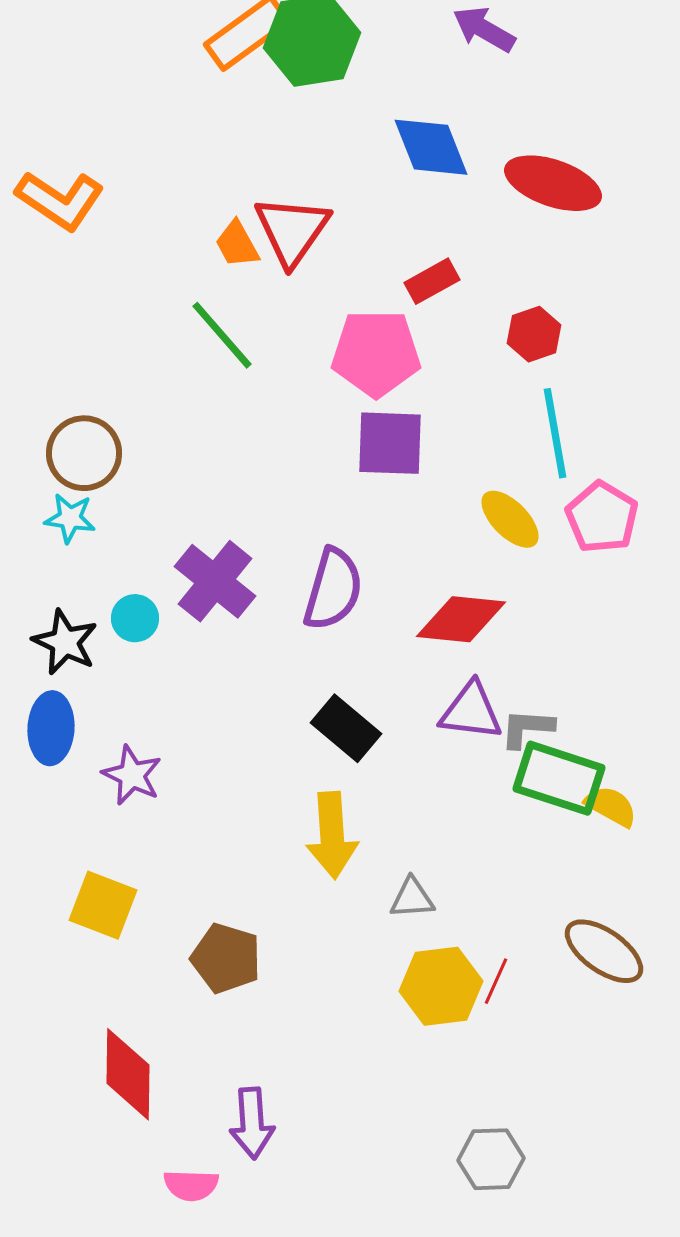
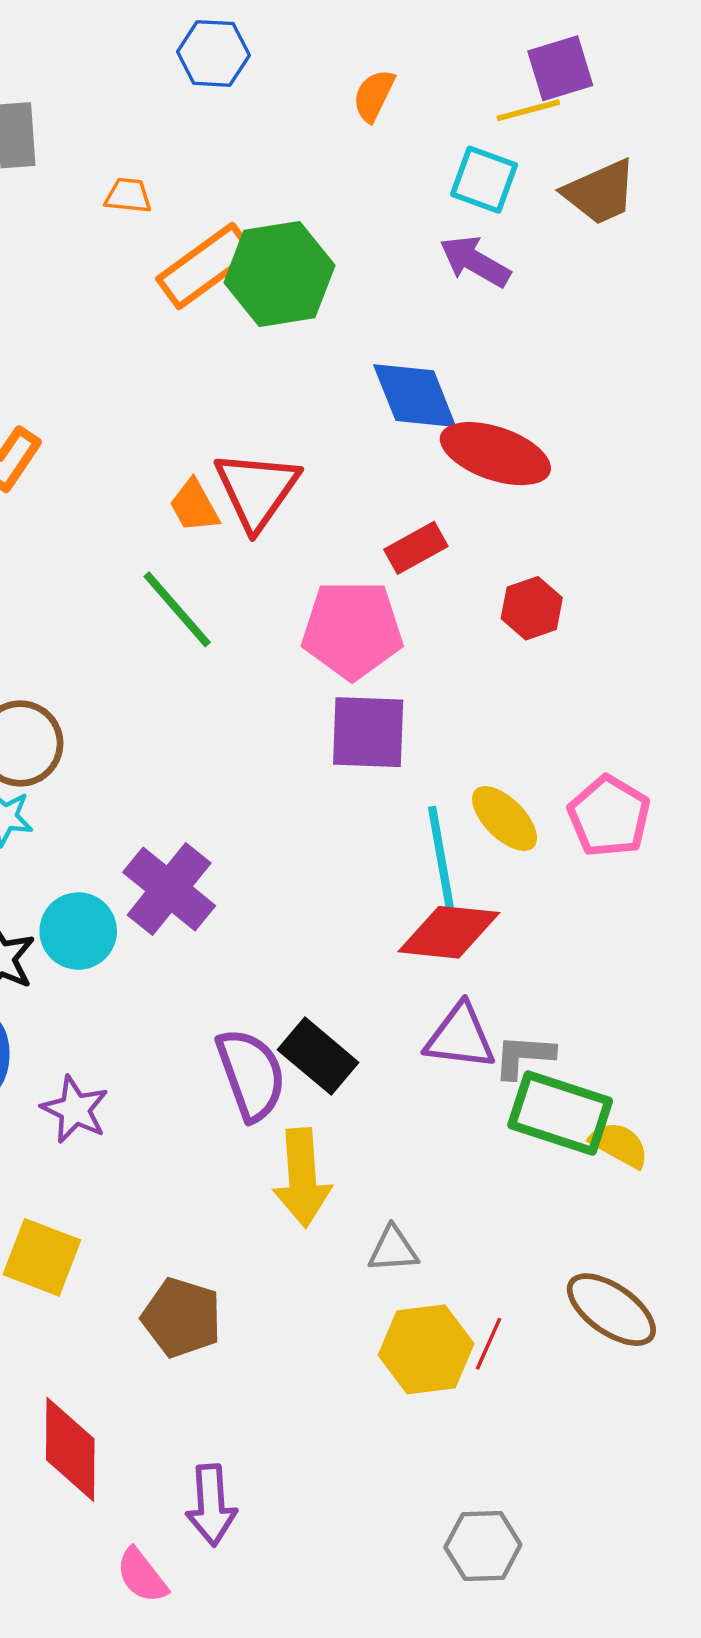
red ellipse: (553, 183) -> (495, 454), moved
cyan line: (555, 433) -> (441, 857), moved
purple semicircle: (333, 589) -> (251, 1074), moved, turned -36
cyan circle: (135, 618) -> (78, 931), size x1.4
pink semicircle: (191, 1185) -> (142, 1576), turned 50

